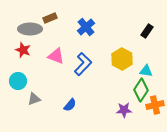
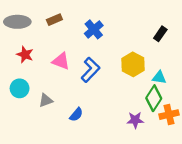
gray ellipse: (30, 29) -> (17, 22), moved
gray triangle: (34, 99) -> (46, 100), moved

